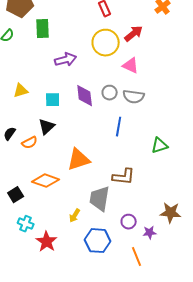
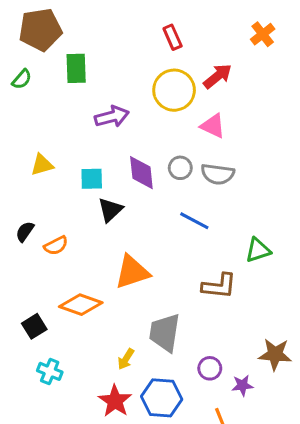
black triangle: (47, 127) -> (110, 210), moved
blue line: (119, 127) -> (194, 221), turned -72
brown L-shape: (124, 177) -> (219, 286), moved
red star: (47, 242) -> (115, 401), moved

